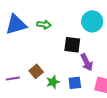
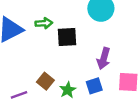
black square: (72, 45) -> (67, 37), moved
purple arrow: (87, 62) -> (104, 59), turned 54

